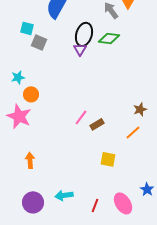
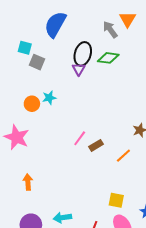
cyan star: (18, 77) -> (49, 98), moved
orange circle: (31, 94) -> (32, 104), moved
orange line: (133, 132) -> (123, 156), moved
yellow square: (108, 159) -> (116, 200), moved

